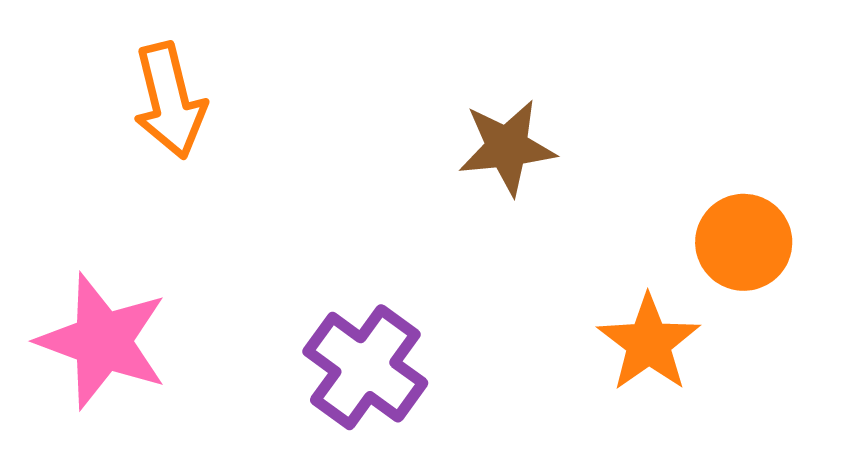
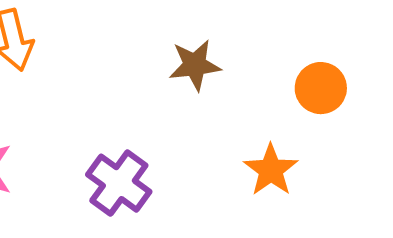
orange circle: (744, 242) -> (321, 88), moved

